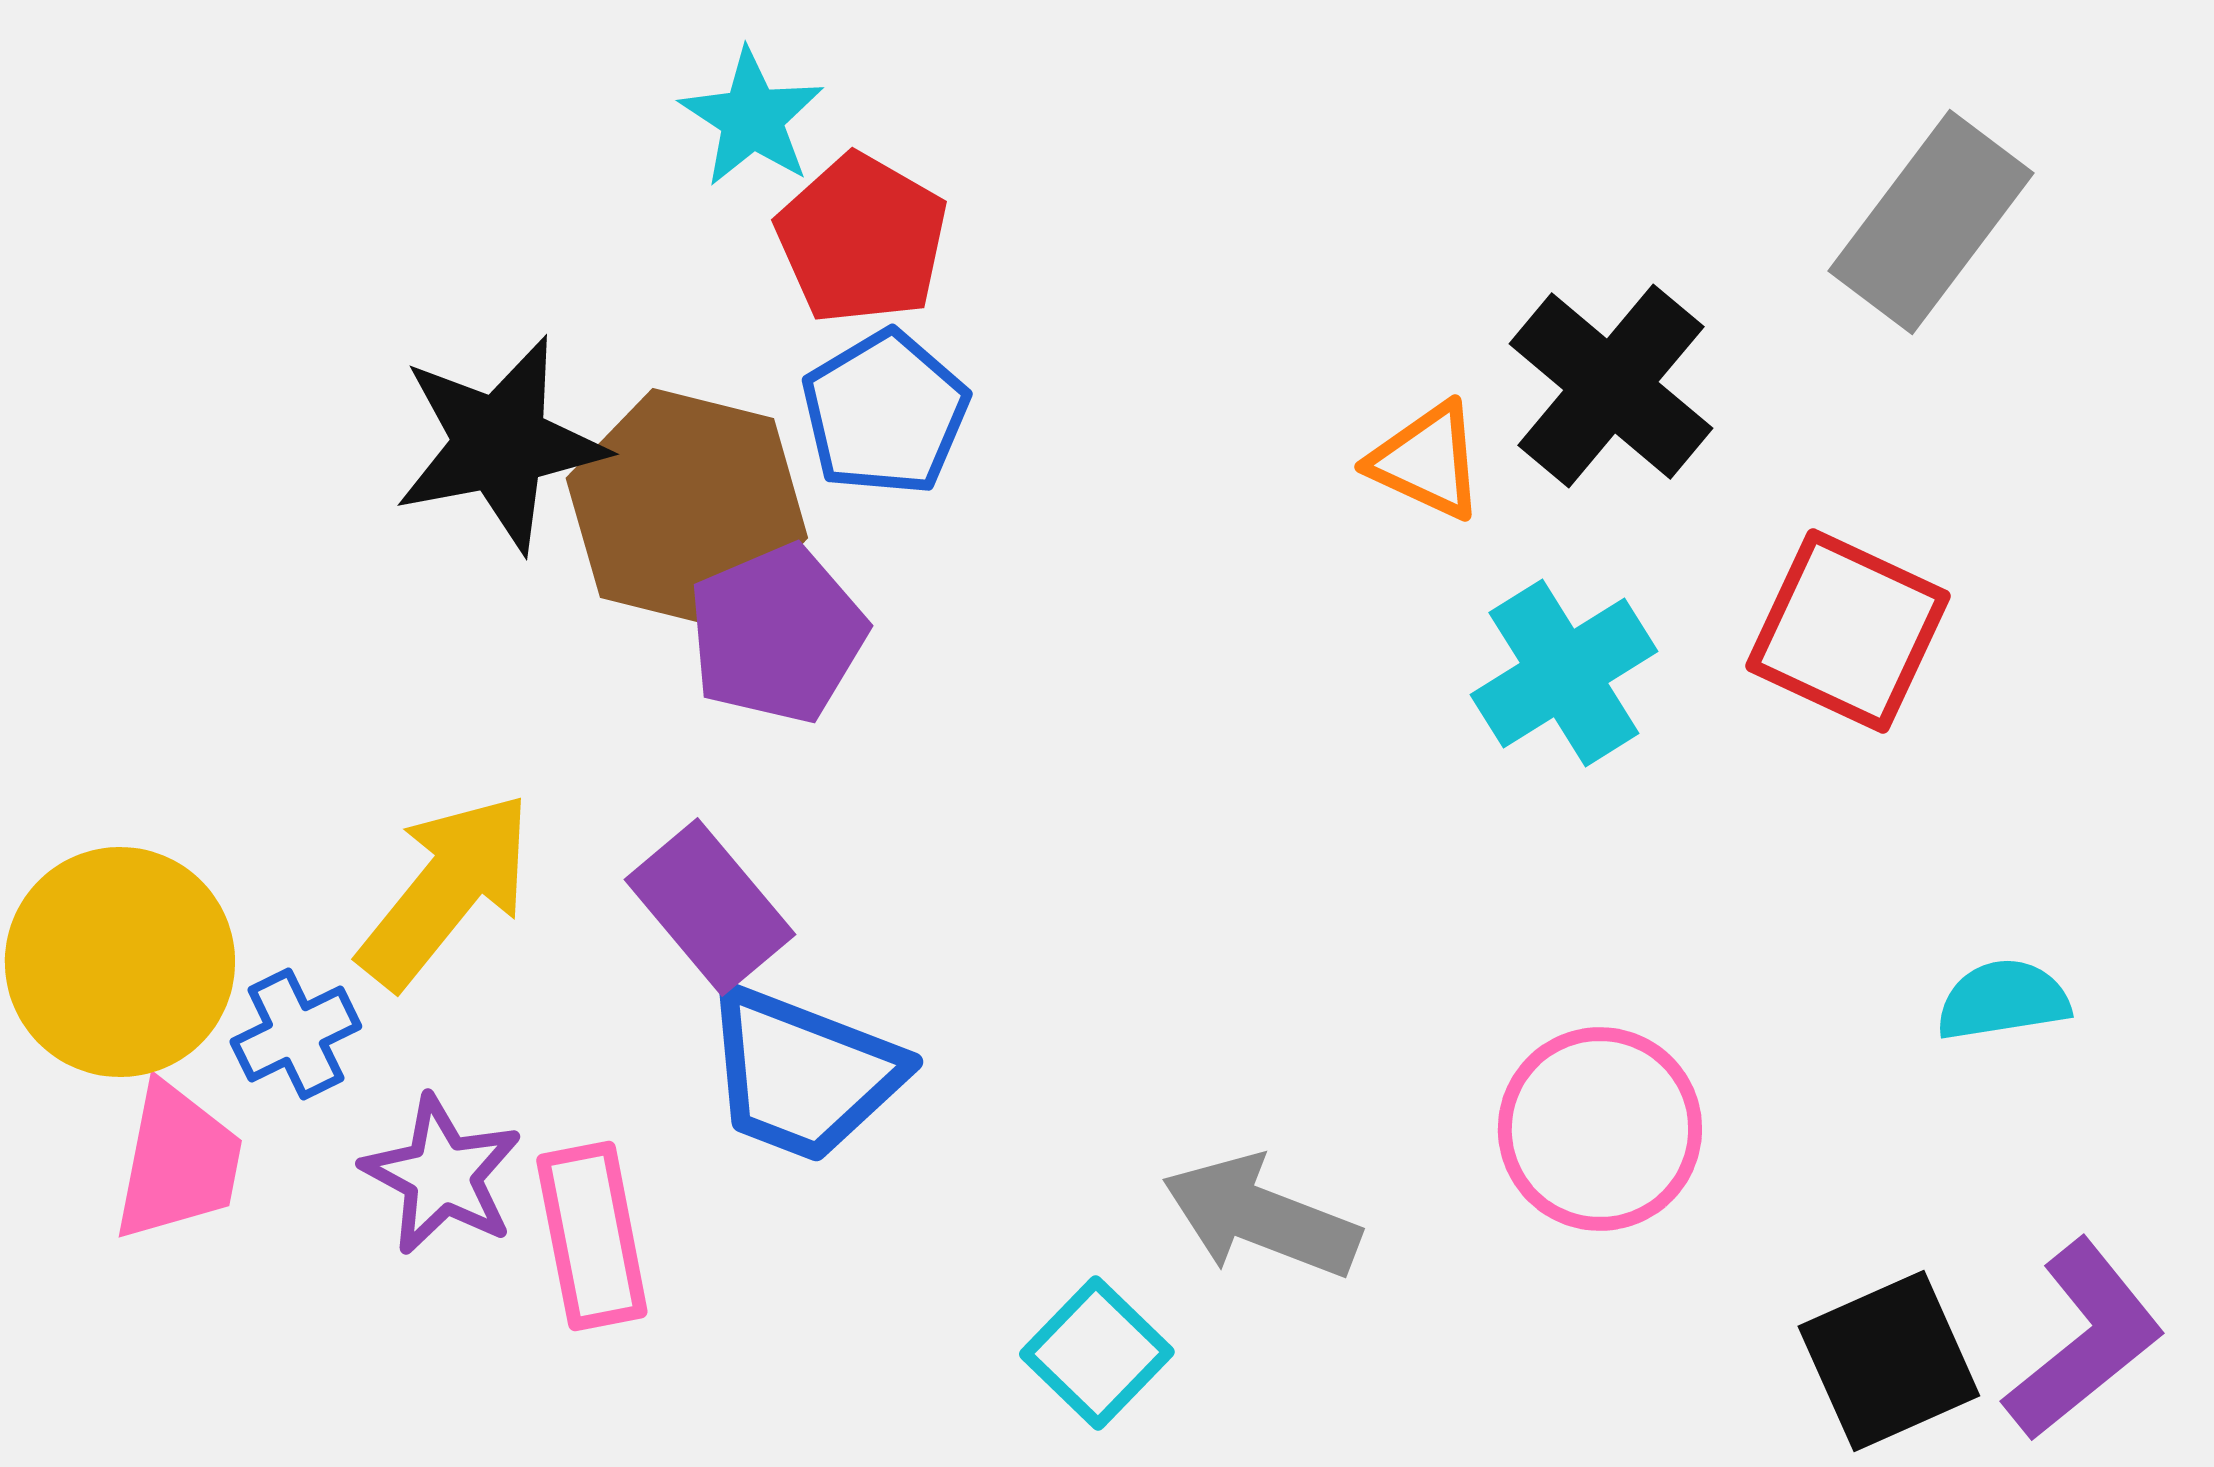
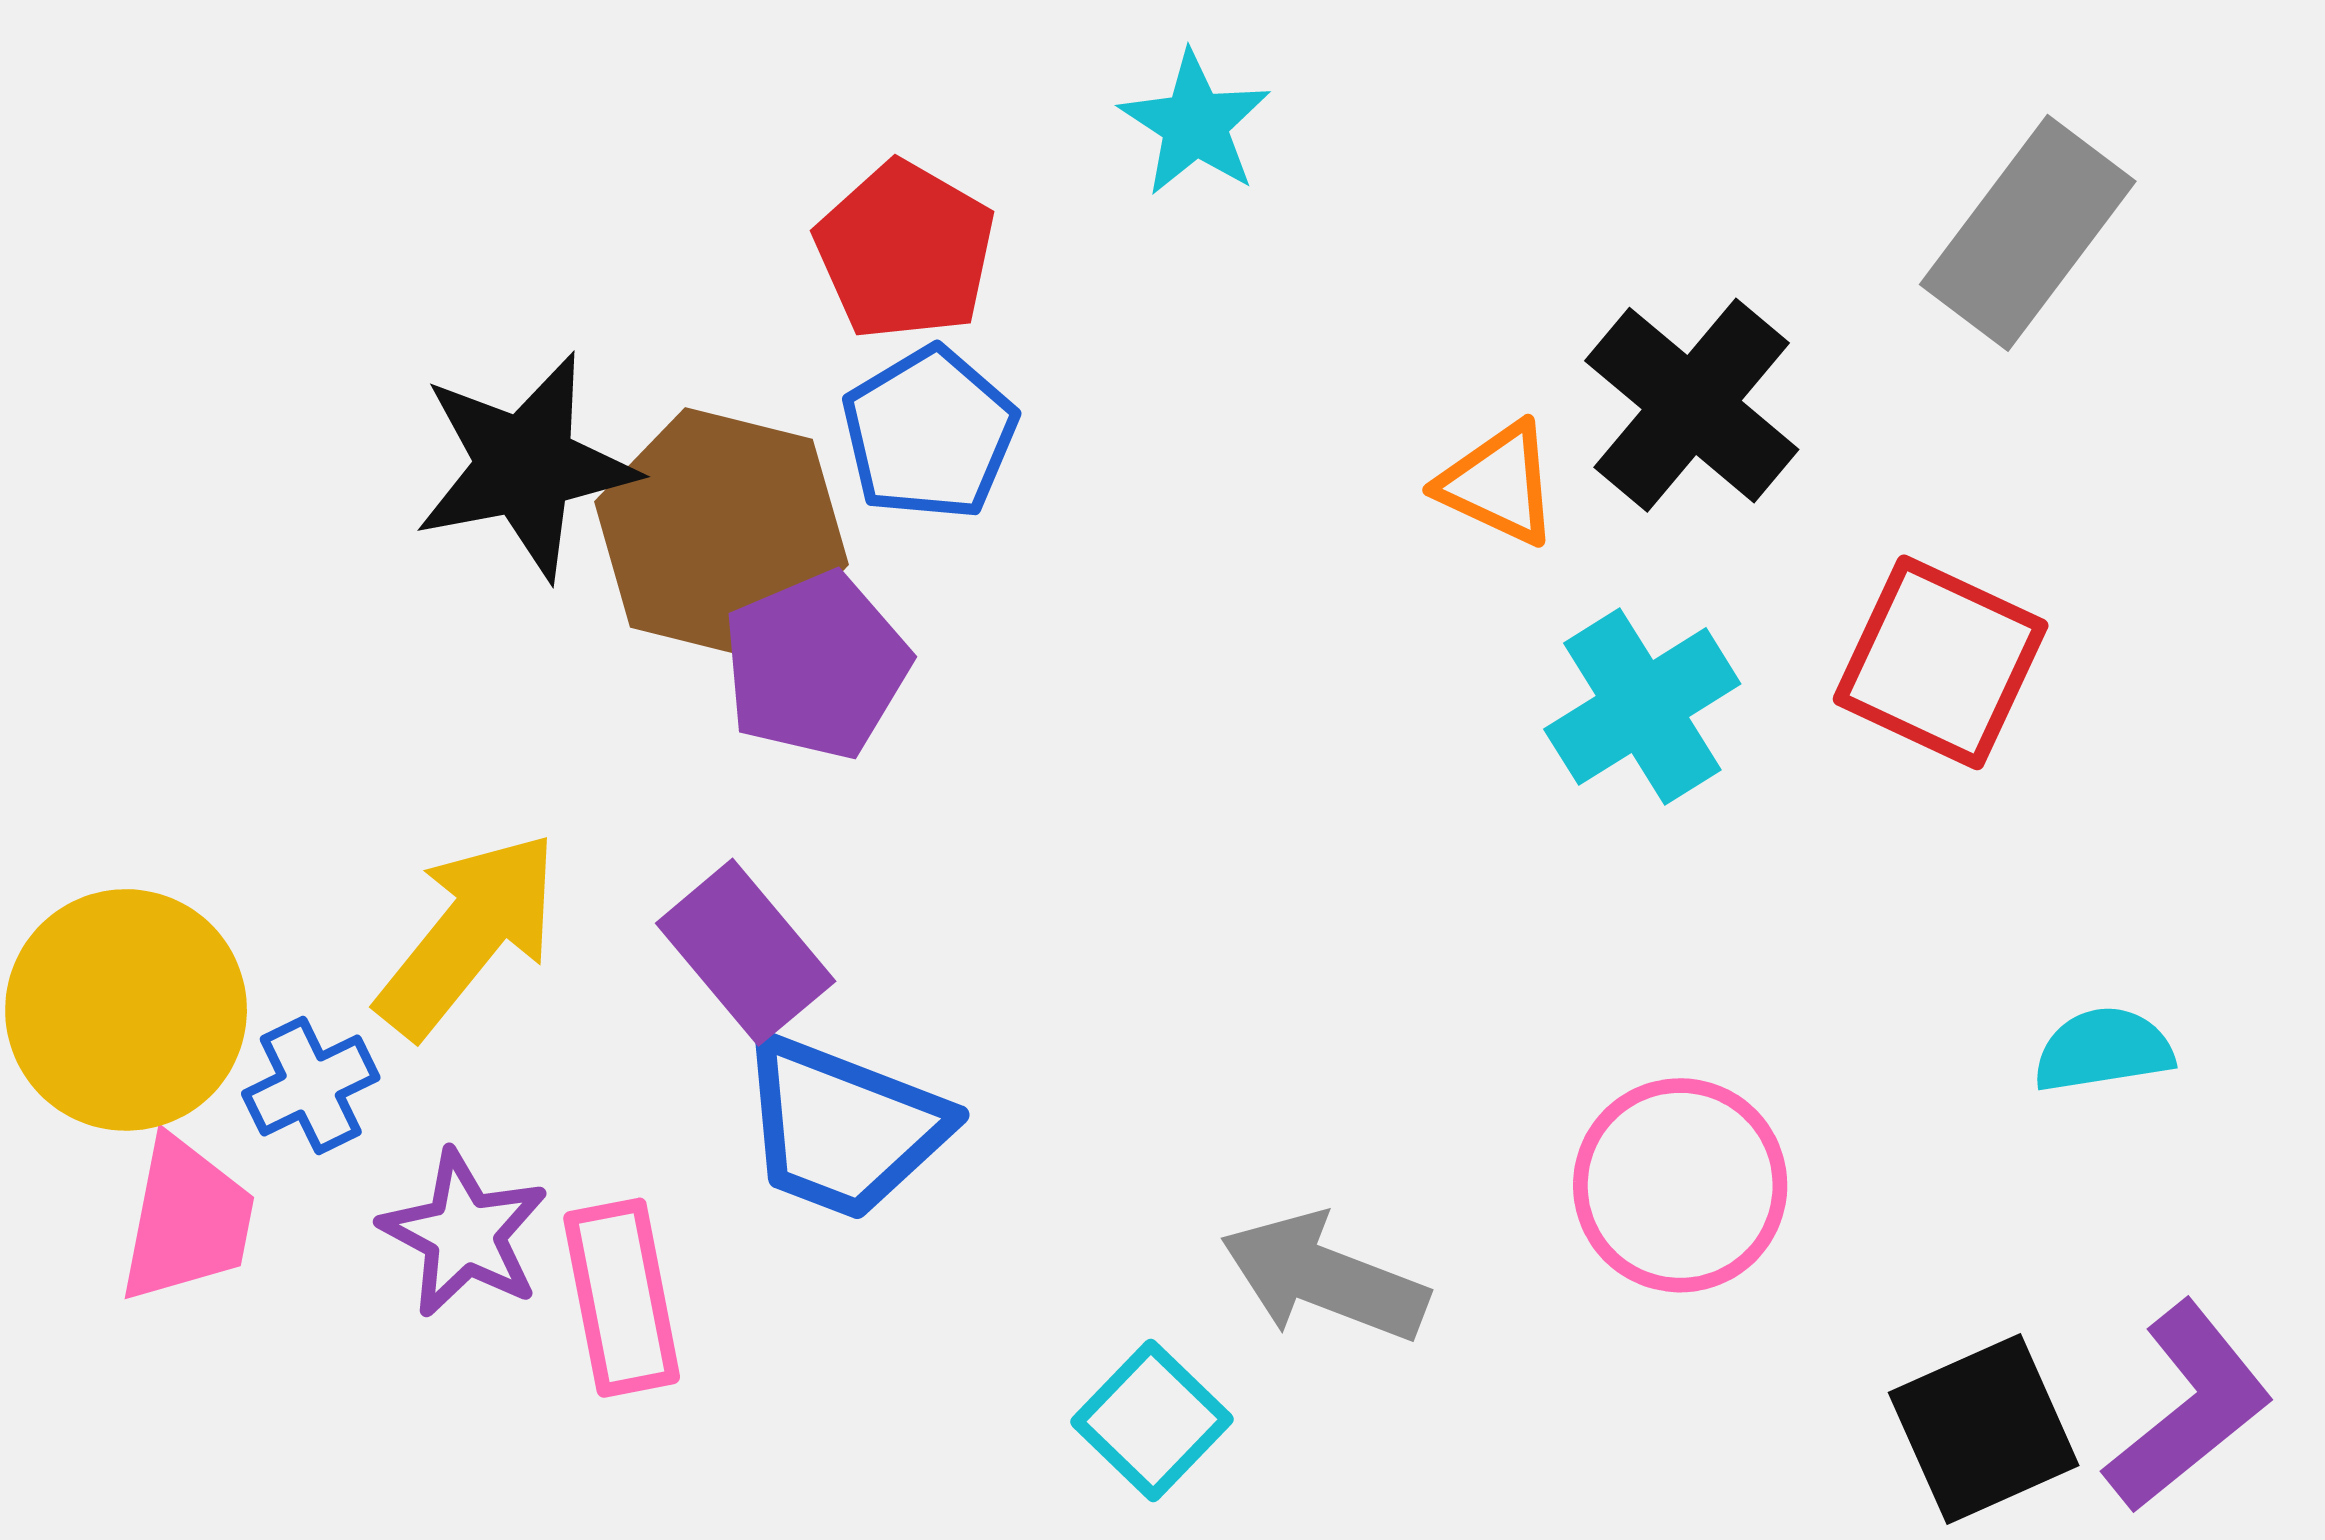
cyan star: (752, 118) -> (1195, 124), moved

